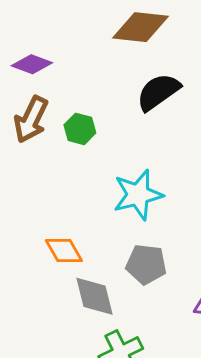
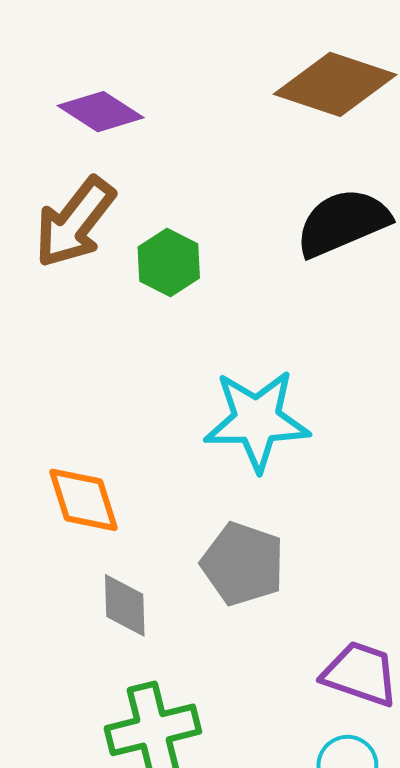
gray diamond: (94, 296) -> (125, 605), size x0.7

